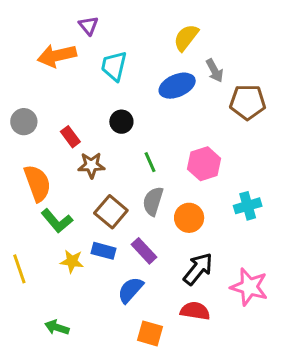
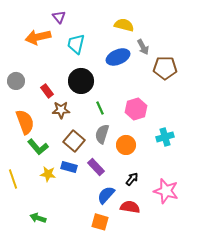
yellow semicircle: (186, 38) -> (124, 25), turned 66
black circle: (121, 122) -> (81, 81), size x1.6
black arrow: (198, 269) -> (132, 179), size x0.6
blue semicircle: (130, 290) -> (106, 195), moved

